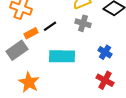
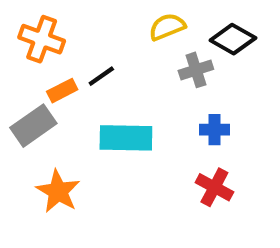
gray cross: (83, 23) -> (196, 70), moved, turned -35
blue cross: (105, 52) -> (214, 130), turned -32

